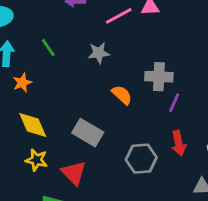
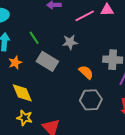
gray rectangle: (88, 133) -> (47, 61), moved
gray hexagon: (141, 159) -> (91, 100), moved

